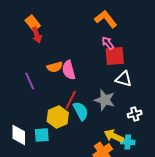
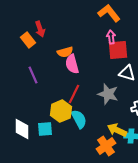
orange rectangle: (33, 23) -> (28, 40), moved
pink arrow: (108, 43) -> (111, 37), turned 32
orange semicircle: (55, 67) -> (65, 52), moved
cyan semicircle: (81, 111) -> (79, 119), moved

